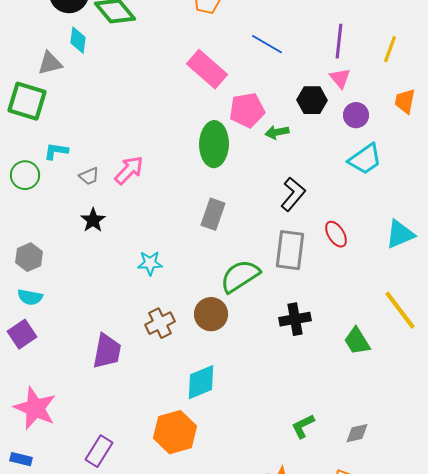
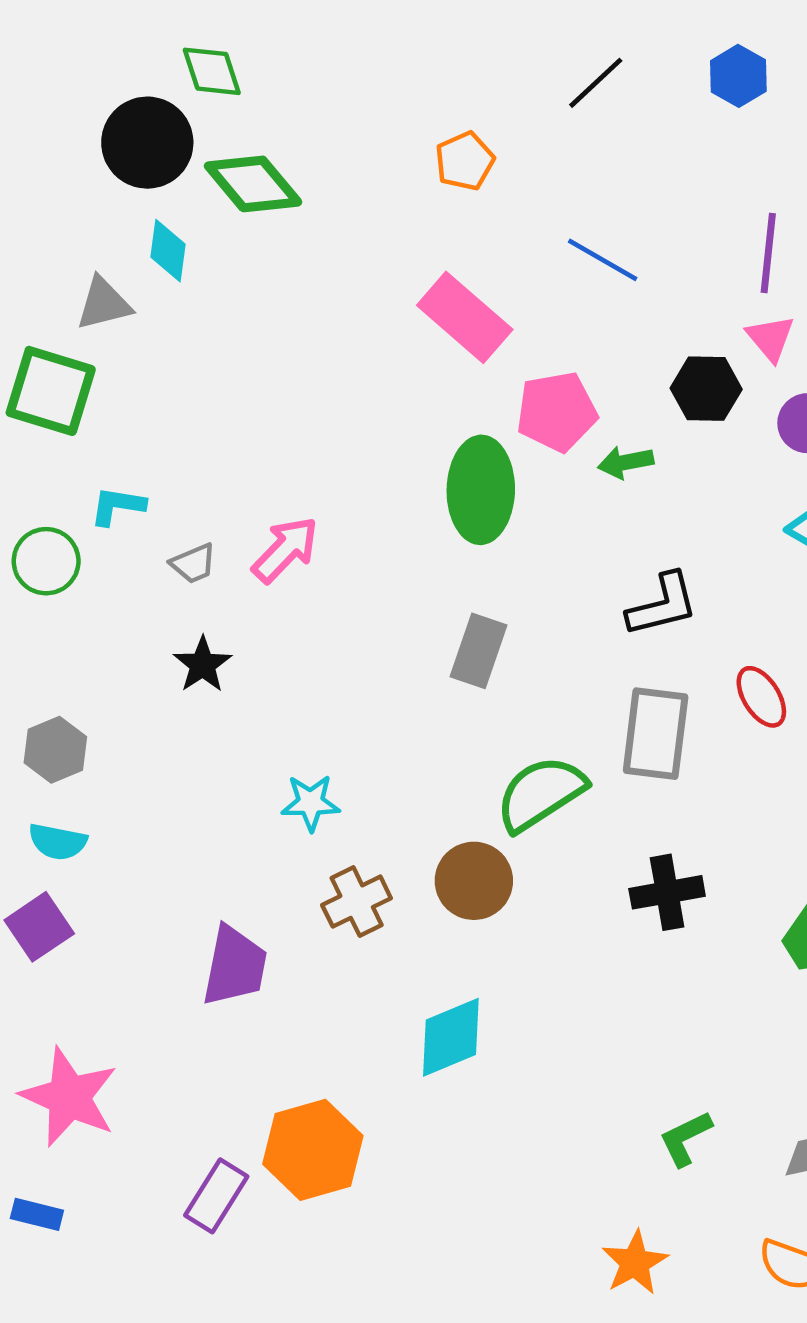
black L-shape: (293, 194) -> (662, 605), turned 36
cyan star: (150, 263) -> (311, 803), moved
orange hexagon: (175, 432) -> (313, 1150), moved

